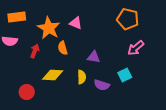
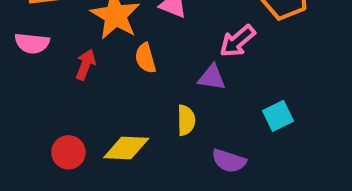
pink arrow: (136, 48) -> (237, 41), moved
yellow diamond: (53, 75) -> (126, 148), moved
purple semicircle: (102, 85) -> (229, 161), moved

